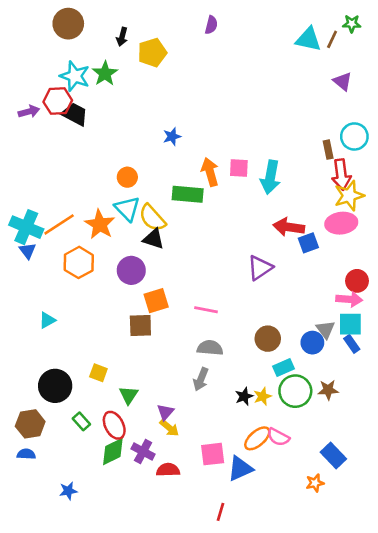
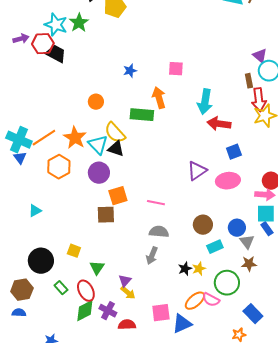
purple triangle: (343, 81) -> (260, 56), moved
purple arrow: (29, 112) -> (21, 39), moved
pink square: (239, 168) -> (176, 69), moved
cyan triangle: (127, 209) -> (98, 145), moved
pink ellipse: (341, 223) -> (228, 181), moved
red arrow: (289, 227) -> (219, 124), moved
gray triangle: (326, 329) -> (247, 242), moved
green circle: (295, 391) -> (227, 283), moved

